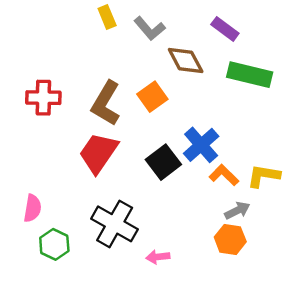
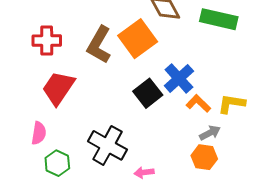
orange square: (152, 97) -> (138, 39), size x1.5
red trapezoid: (98, 153) -> (58, 88), moved

